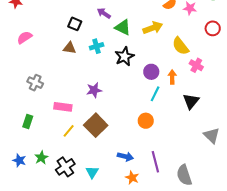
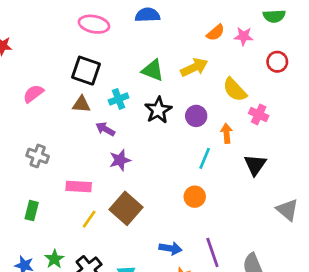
purple arrow: (104, 13) -> (105, 129), moved
black square: (75, 24) -> (86, 71), size x1.5
pink semicircle: (25, 37) -> (33, 94), moved
purple circle: (151, 72) -> (196, 116), moved

